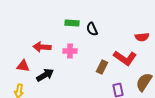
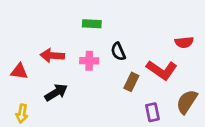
black semicircle: (92, 29) -> (118, 52), moved
red triangle: (23, 66) -> (19, 71), moved

